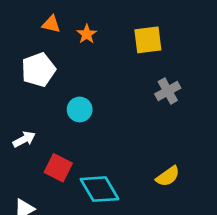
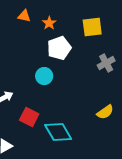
white pentagon: (38, 70) -> (59, 48), moved
yellow semicircle: (168, 176) -> (105, 112), moved

